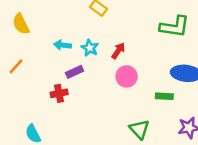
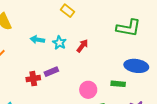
purple rectangle: (74, 72) -> (51, 72), moved
pink circle: (127, 76) -> (88, 90), moved

